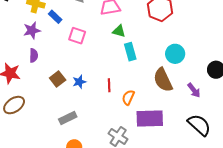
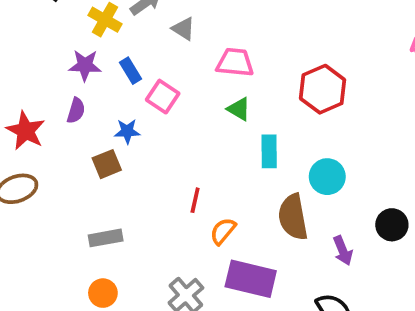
blue rectangle: (55, 17) -> (131, 71), moved
cyan rectangle: (130, 52) -> (269, 151), moved
blue star: (79, 82) -> (127, 131), moved

